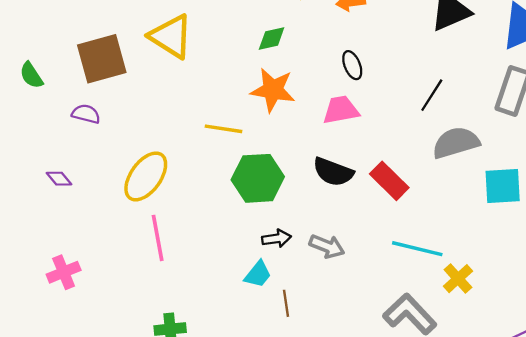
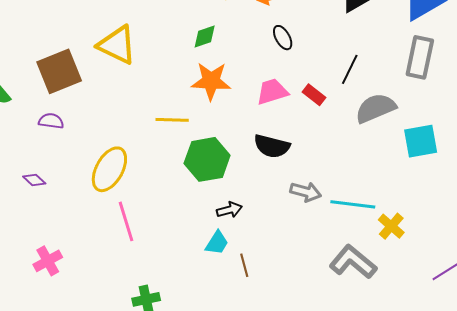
black ellipse: (352, 65) -> (283, 38), moved
red rectangle: (389, 181) -> (314, 95), moved, size x0.7
gray arrow: (327, 246) -> (306, 192), moved

